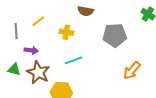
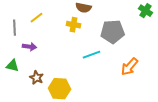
yellow cross: (66, 32) -> (73, 25), moved
cyan line: (73, 60) -> (91, 55), moved
brown star: (38, 72) -> (36, 78), moved, size x0.6

